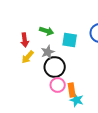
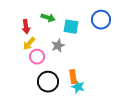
gray star: (48, 52) -> (58, 46), moved
black circle: (55, 67) -> (48, 82), moved
pink circle: (58, 85) -> (37, 57), moved

